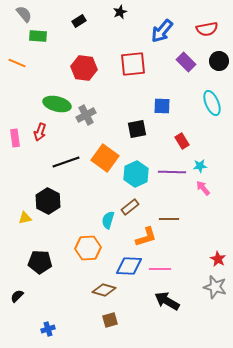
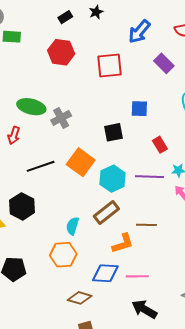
black rectangle: (79, 21) -> (65, 17), moved
red hexagon: (84, 68) -> (61, 52), moved
brown rectangle: (130, 207) -> (106, 213), size x1.4
cyan semicircle: (108, 220) -> (72, 226), moved

